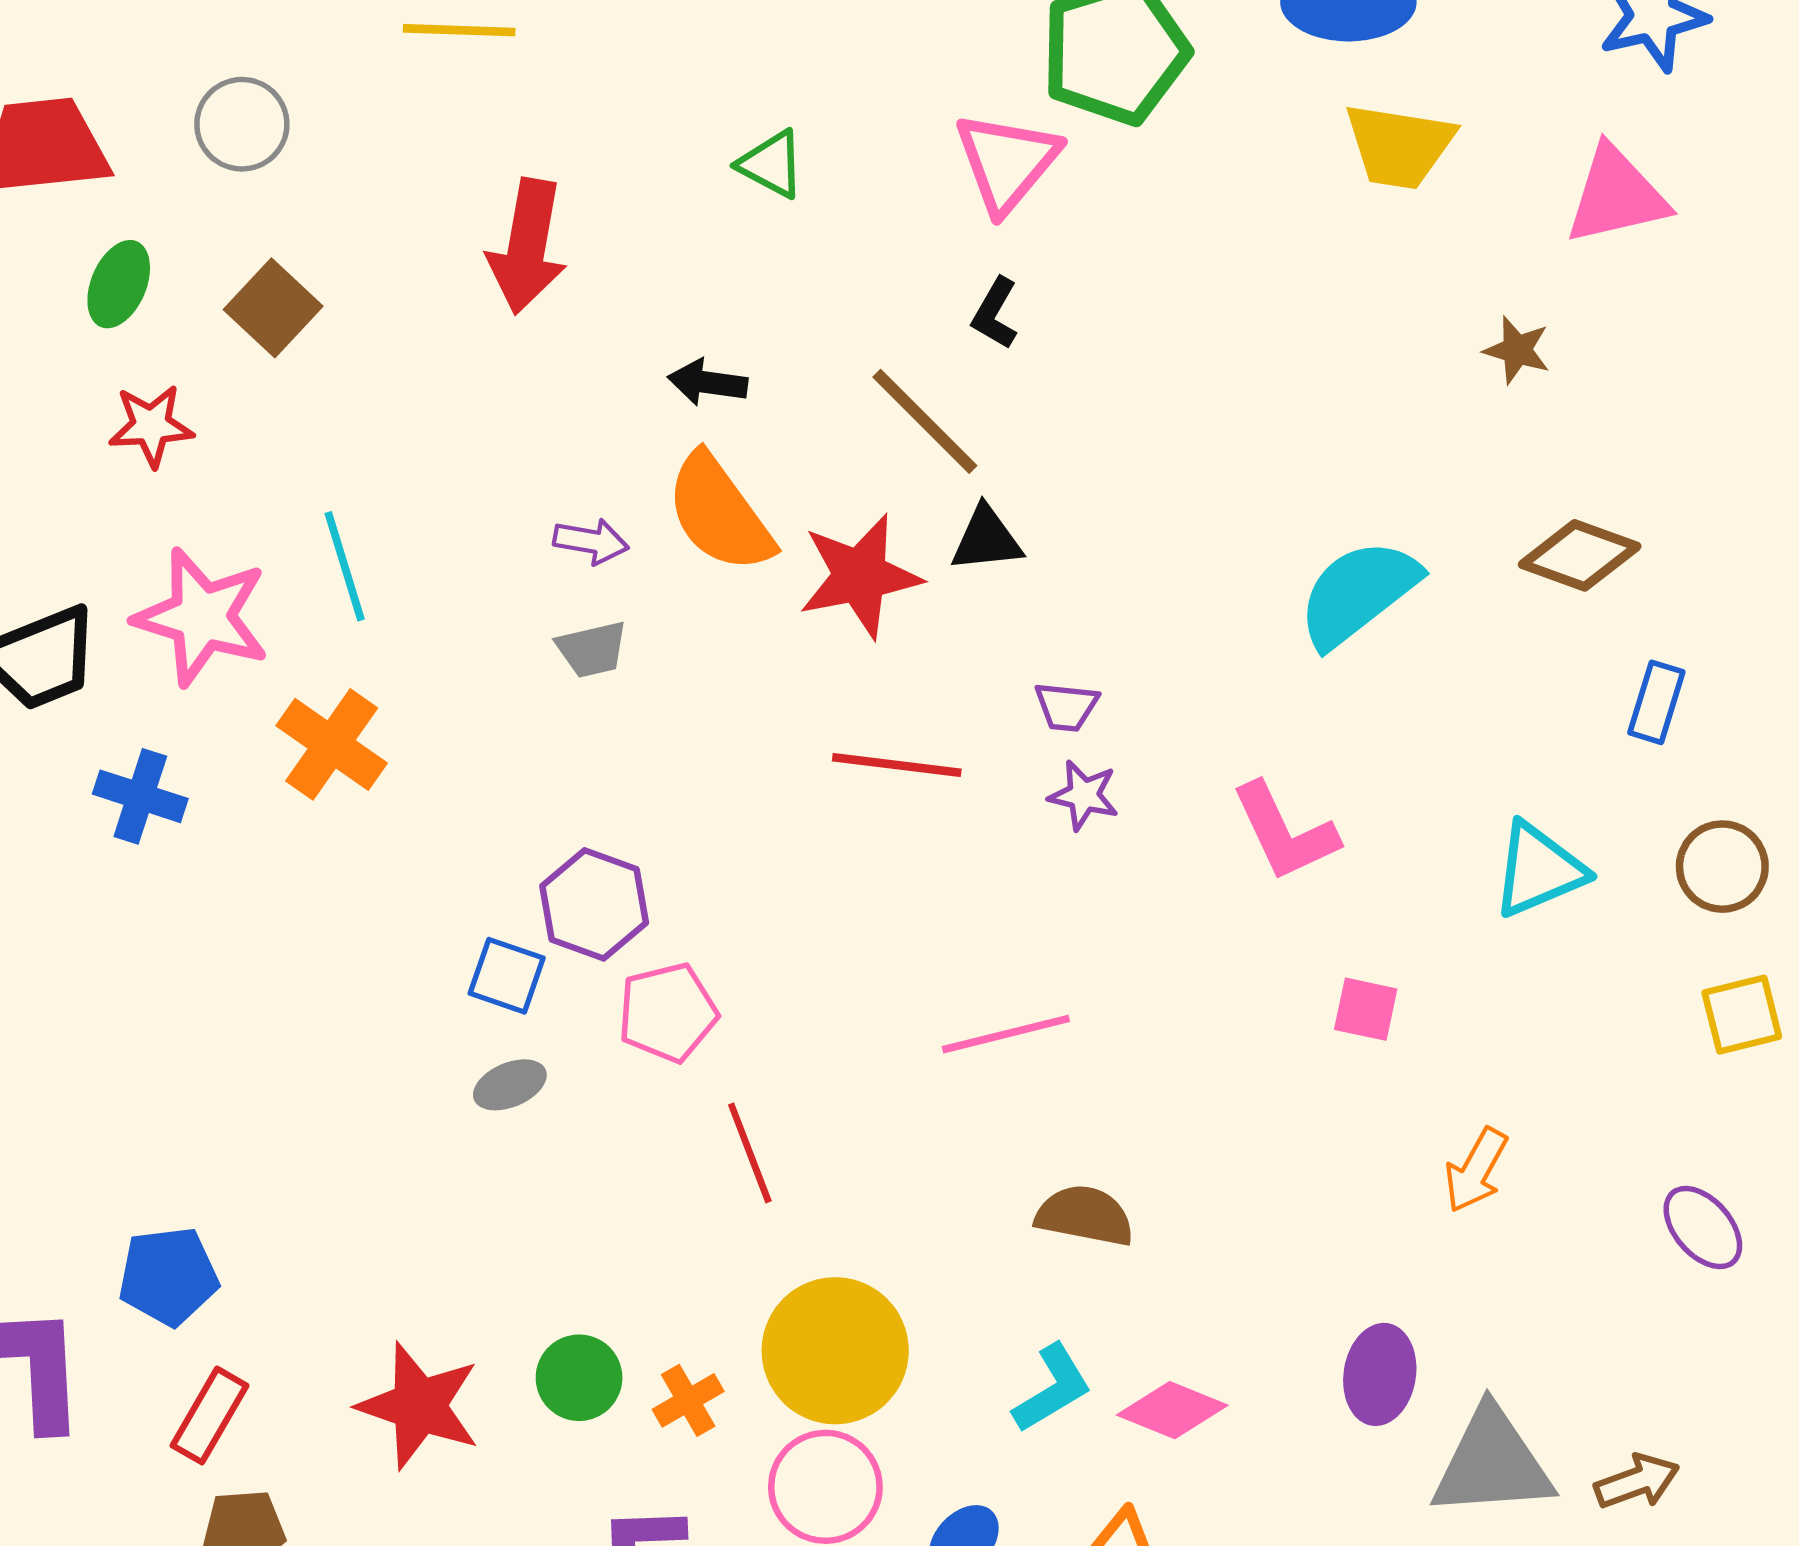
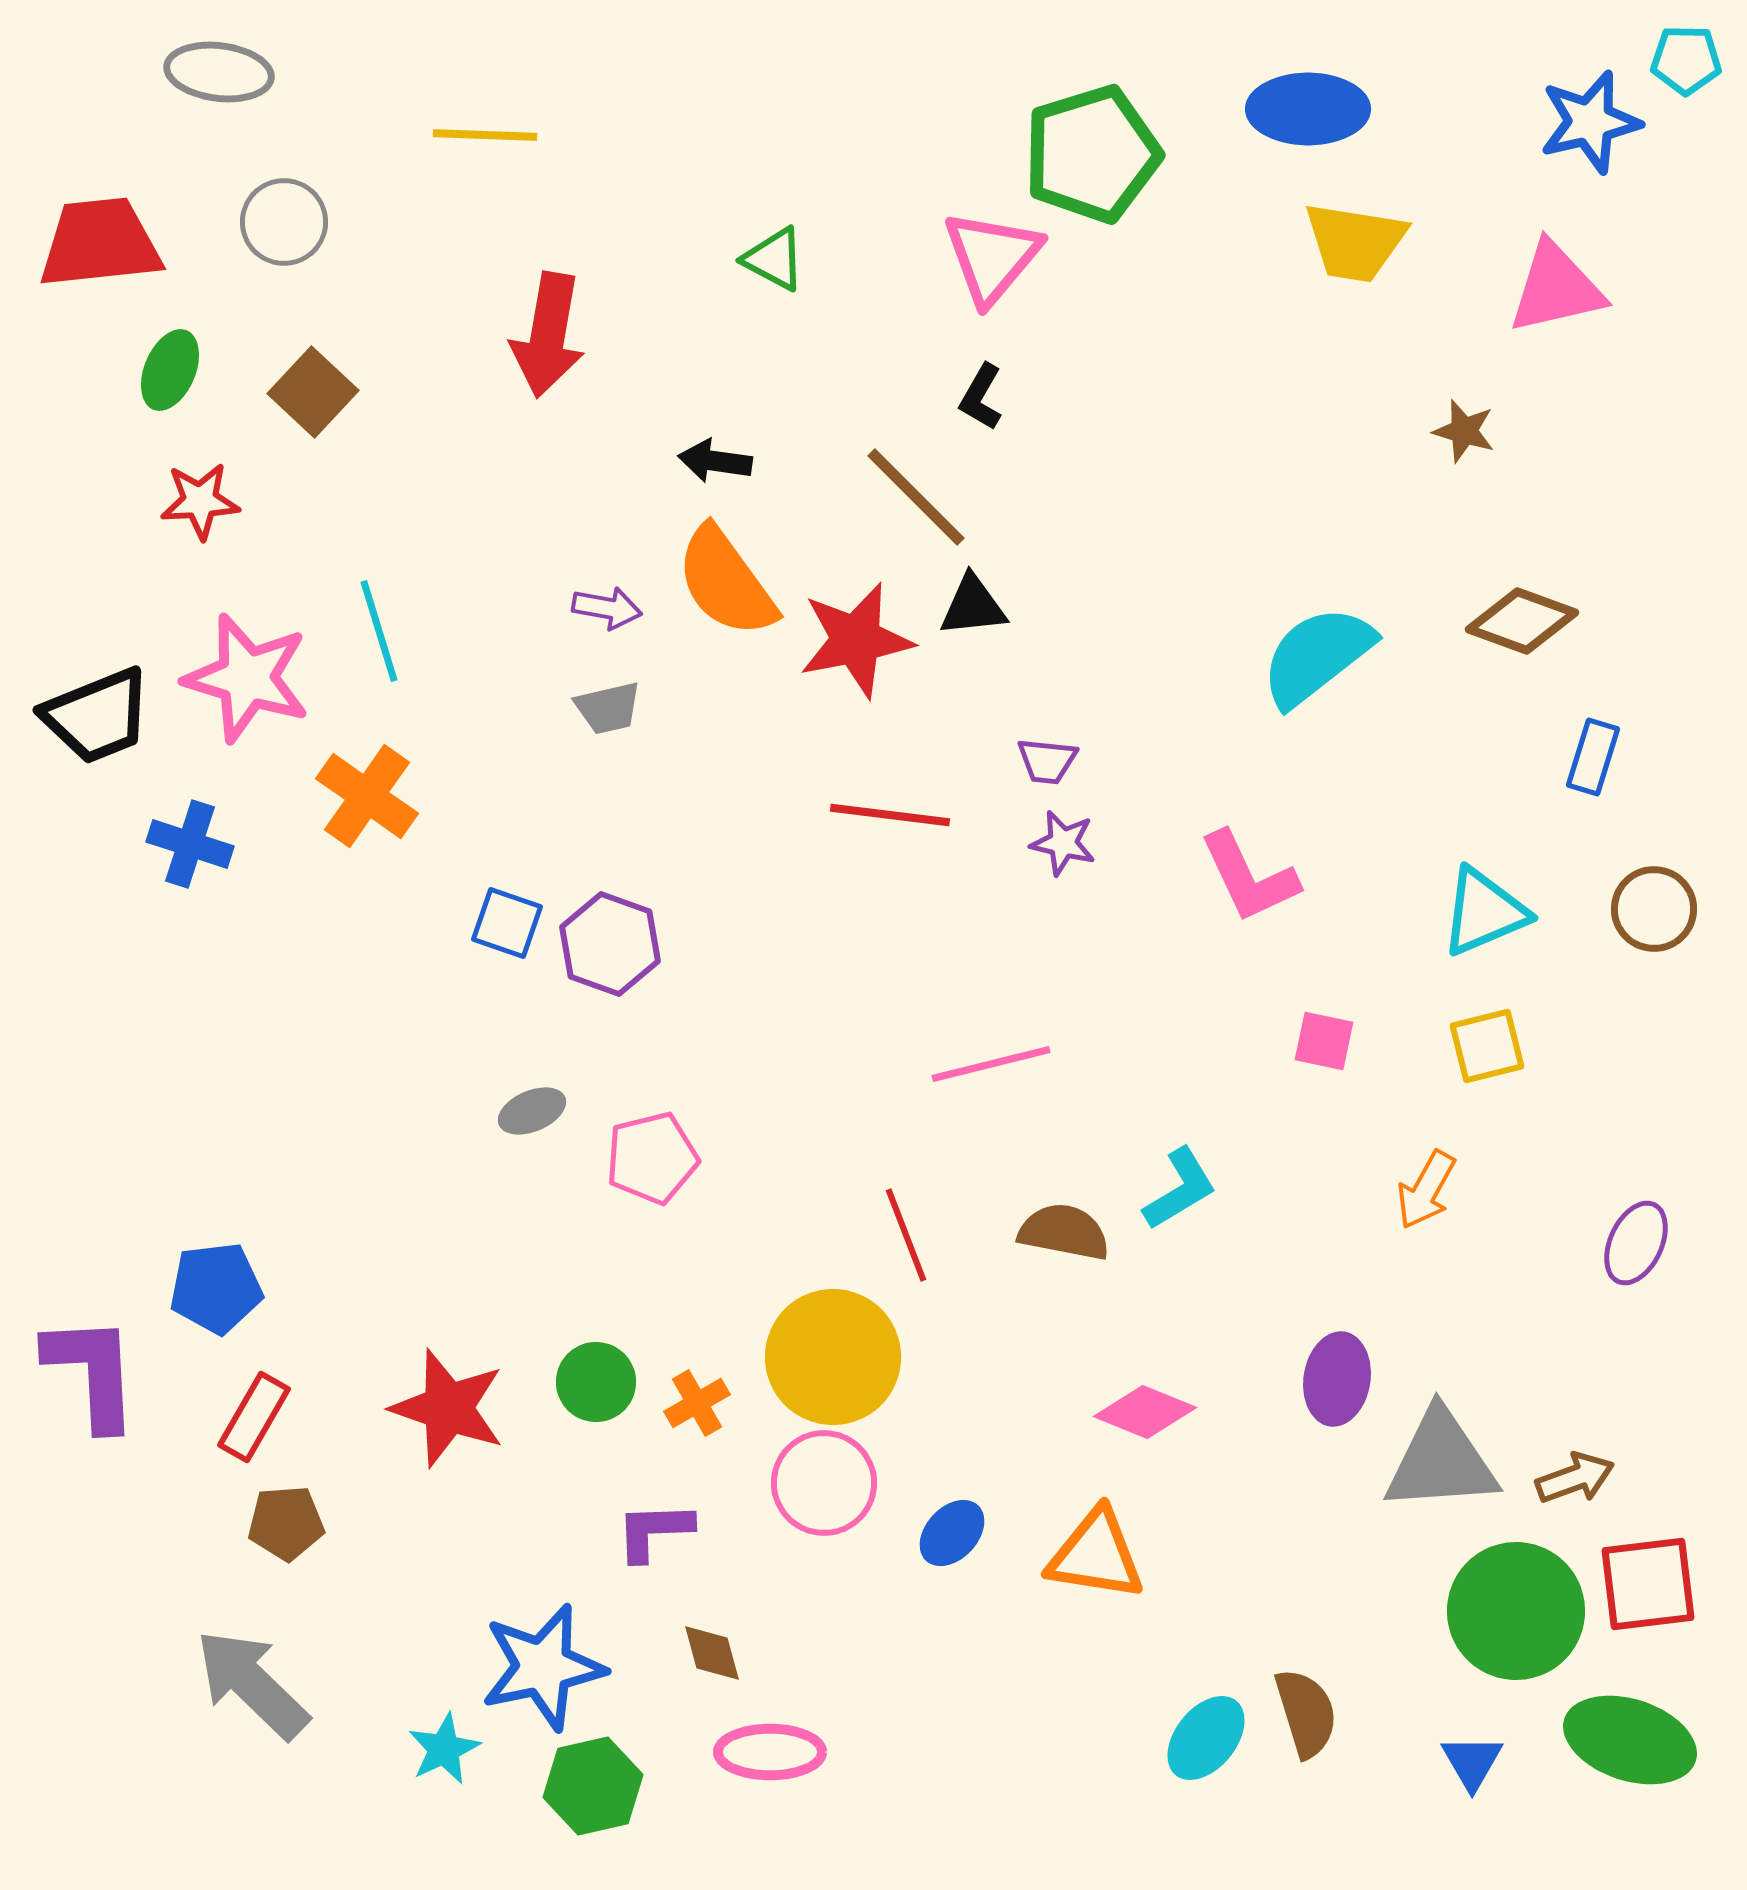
blue square: (507, 976) -> (507, 923), moved
pink pentagon: (668, 1012) -> (652, 1158), moved
yellow square: (1742, 1015) -> (1487, 1046), moved
red line: (750, 1153) -> (906, 1235), moved
purple ellipse: (1703, 1228) -> (1636, 1243), turned 66
cyan L-shape: (1052, 1389) -> (1180, 1189), moved

